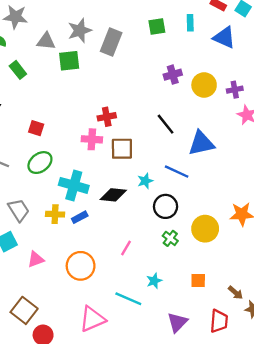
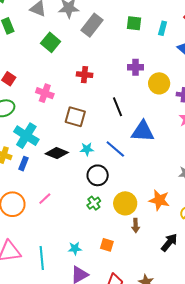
green square: (69, 61) -> (51, 42), moved, turned 30
red cross: (107, 117) -> (85, 75), moved
pink cross: (92, 139) -> (45, 93), moved
blue rectangle: (80, 217) -> (23, 164), turned -56
pink line: (126, 248) -> (45, 199), moved
cyan star: (154, 281) -> (75, 248), moved
brown arrow: (235, 293) -> (136, 226), moved, turned 32
cyan line: (128, 299) -> (42, 258), moved, turned 45

